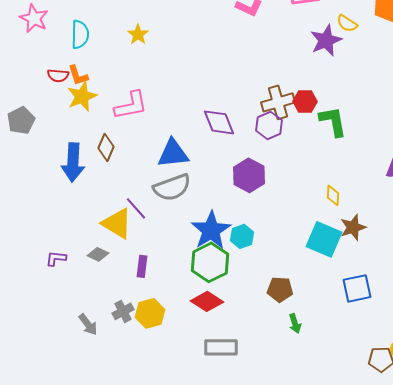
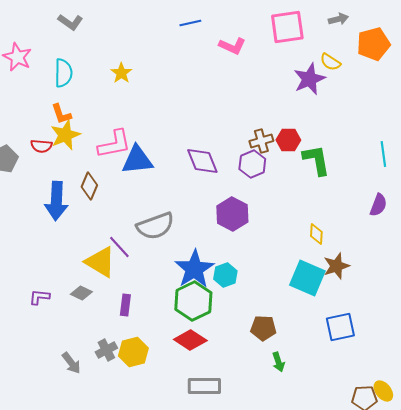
red semicircle: (58, 75) -> (41, 146), moved
brown cross: (278, 102) -> (261, 141), size x0.7
blue triangle: (173, 153) -> (137, 160), moved

